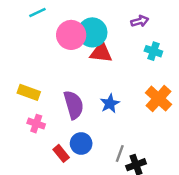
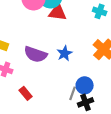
purple semicircle: (74, 105) -> (36, 54), turned 125
blue circle: (81, 144) -> (85, 85), moved

